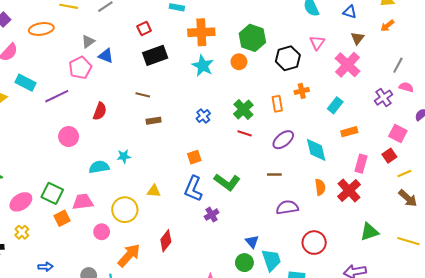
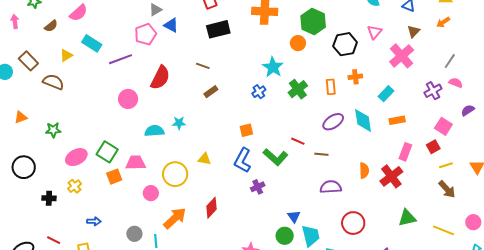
cyan star: (203, 66) -> (273, 67), moved
red semicircle: (100, 111) -> (160, 78), size x1.4
brown rectangle: (154, 121) -> (211, 92), turned -32
red line: (245, 133) -> (298, 141), moved
cyan diamond: (316, 150) -> (363, 121), moved

